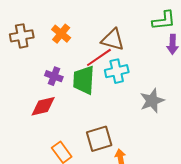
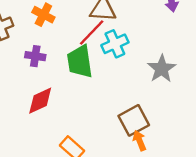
purple cross: (54, 76) -> (35, 56), moved
brown square: (99, 139) -> (134, 120), moved

